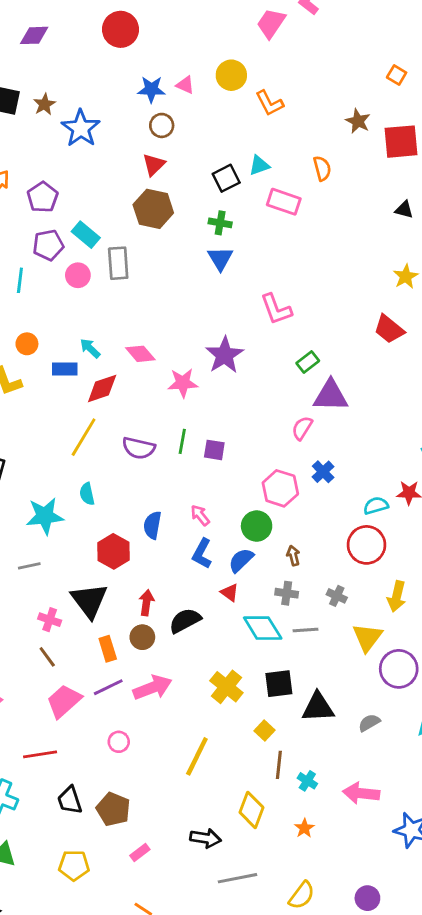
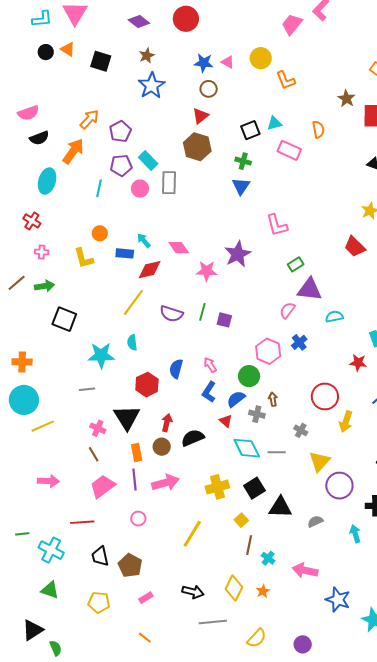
purple diamond: (34, 35) -> (139, 22), moved, turned 35
brown star: (44, 104) -> (147, 56), moved
cyan semicircle: (376, 506) -> (334, 317), moved
gray cross: (287, 593) -> (257, 414), moved
yellow arrow: (397, 596) -> (346, 422), moved
black square: (279, 684) -> (254, 488), turned -30
purple line: (108, 687) -> (134, 479), turned -75
yellow cross: (226, 687) -> (217, 487), turned 30
yellow diamond: (251, 810) -> (234, 588), moved

